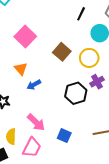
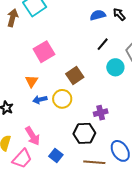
yellow circle: (89, 58) -> (62, 99), moved
black hexagon: (76, 93) -> (84, 133), moved

